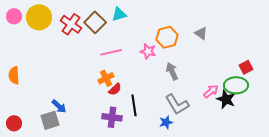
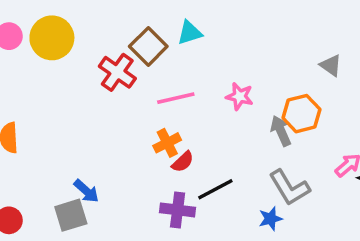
red cross: (71, 24) -> (117, 72), moved
orange hexagon: (167, 37) -> (301, 114), moved
black line: (134, 105) -> (215, 189), turned 70

